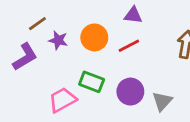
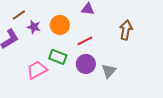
red line: (129, 46) -> (85, 41), moved

